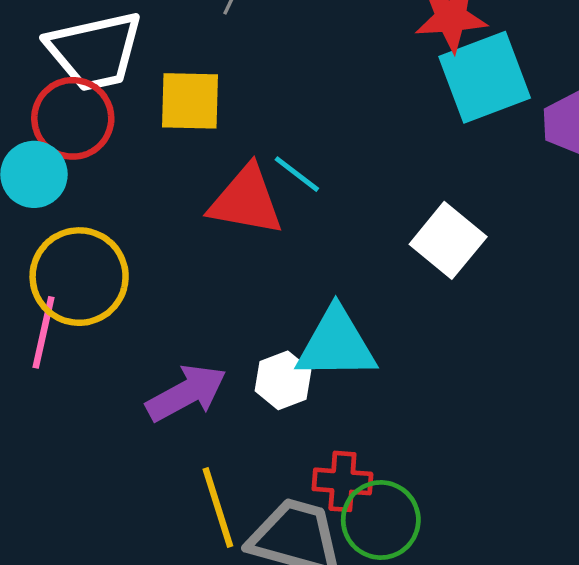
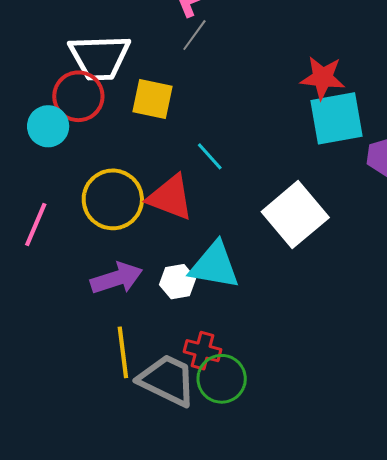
red triangle: (246, 201) -> (170, 197), moved
white square: (448, 240) -> (295, 215), size x1.4
yellow circle: (79, 277) -> (113, 199), moved

